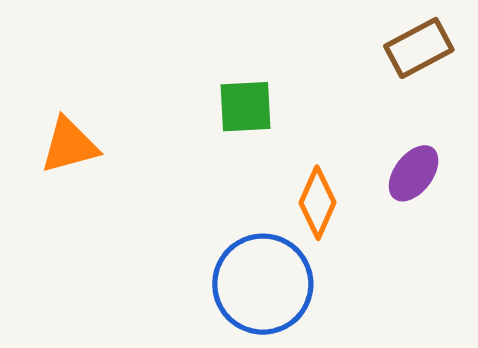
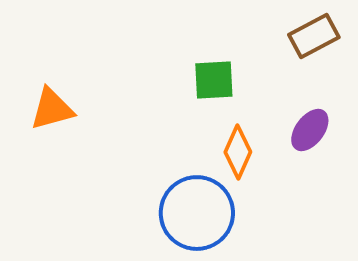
green square: (245, 107) -> (214, 80), moved

